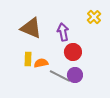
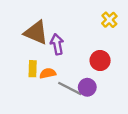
purple arrow: (63, 32) -> (57, 44), moved
red circle: (73, 52) -> (100, 60), moved

